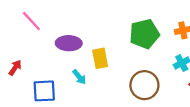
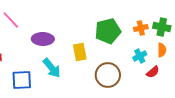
yellow rectangle: (100, 58) -> (80, 52), moved
cyan arrow: (79, 77) -> (52, 68), size x1.5

